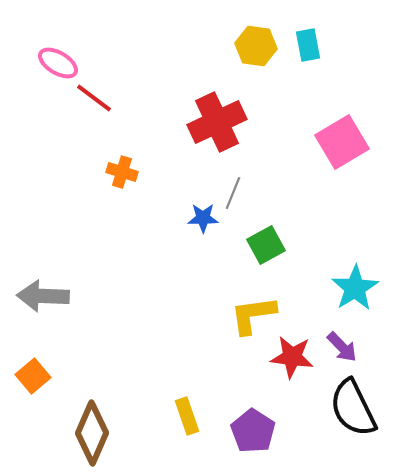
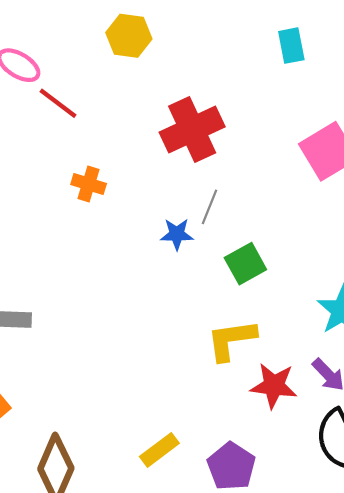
yellow hexagon: (256, 46) -> (129, 36), moved
yellow rectangle: (187, 416) -> (159, 450), turned 72

